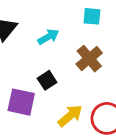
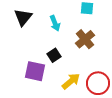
cyan arrow: (48, 37) -> (55, 23), turned 98

